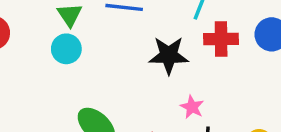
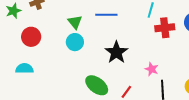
black star: (169, 55) -> (116, 52), moved, turned -30

